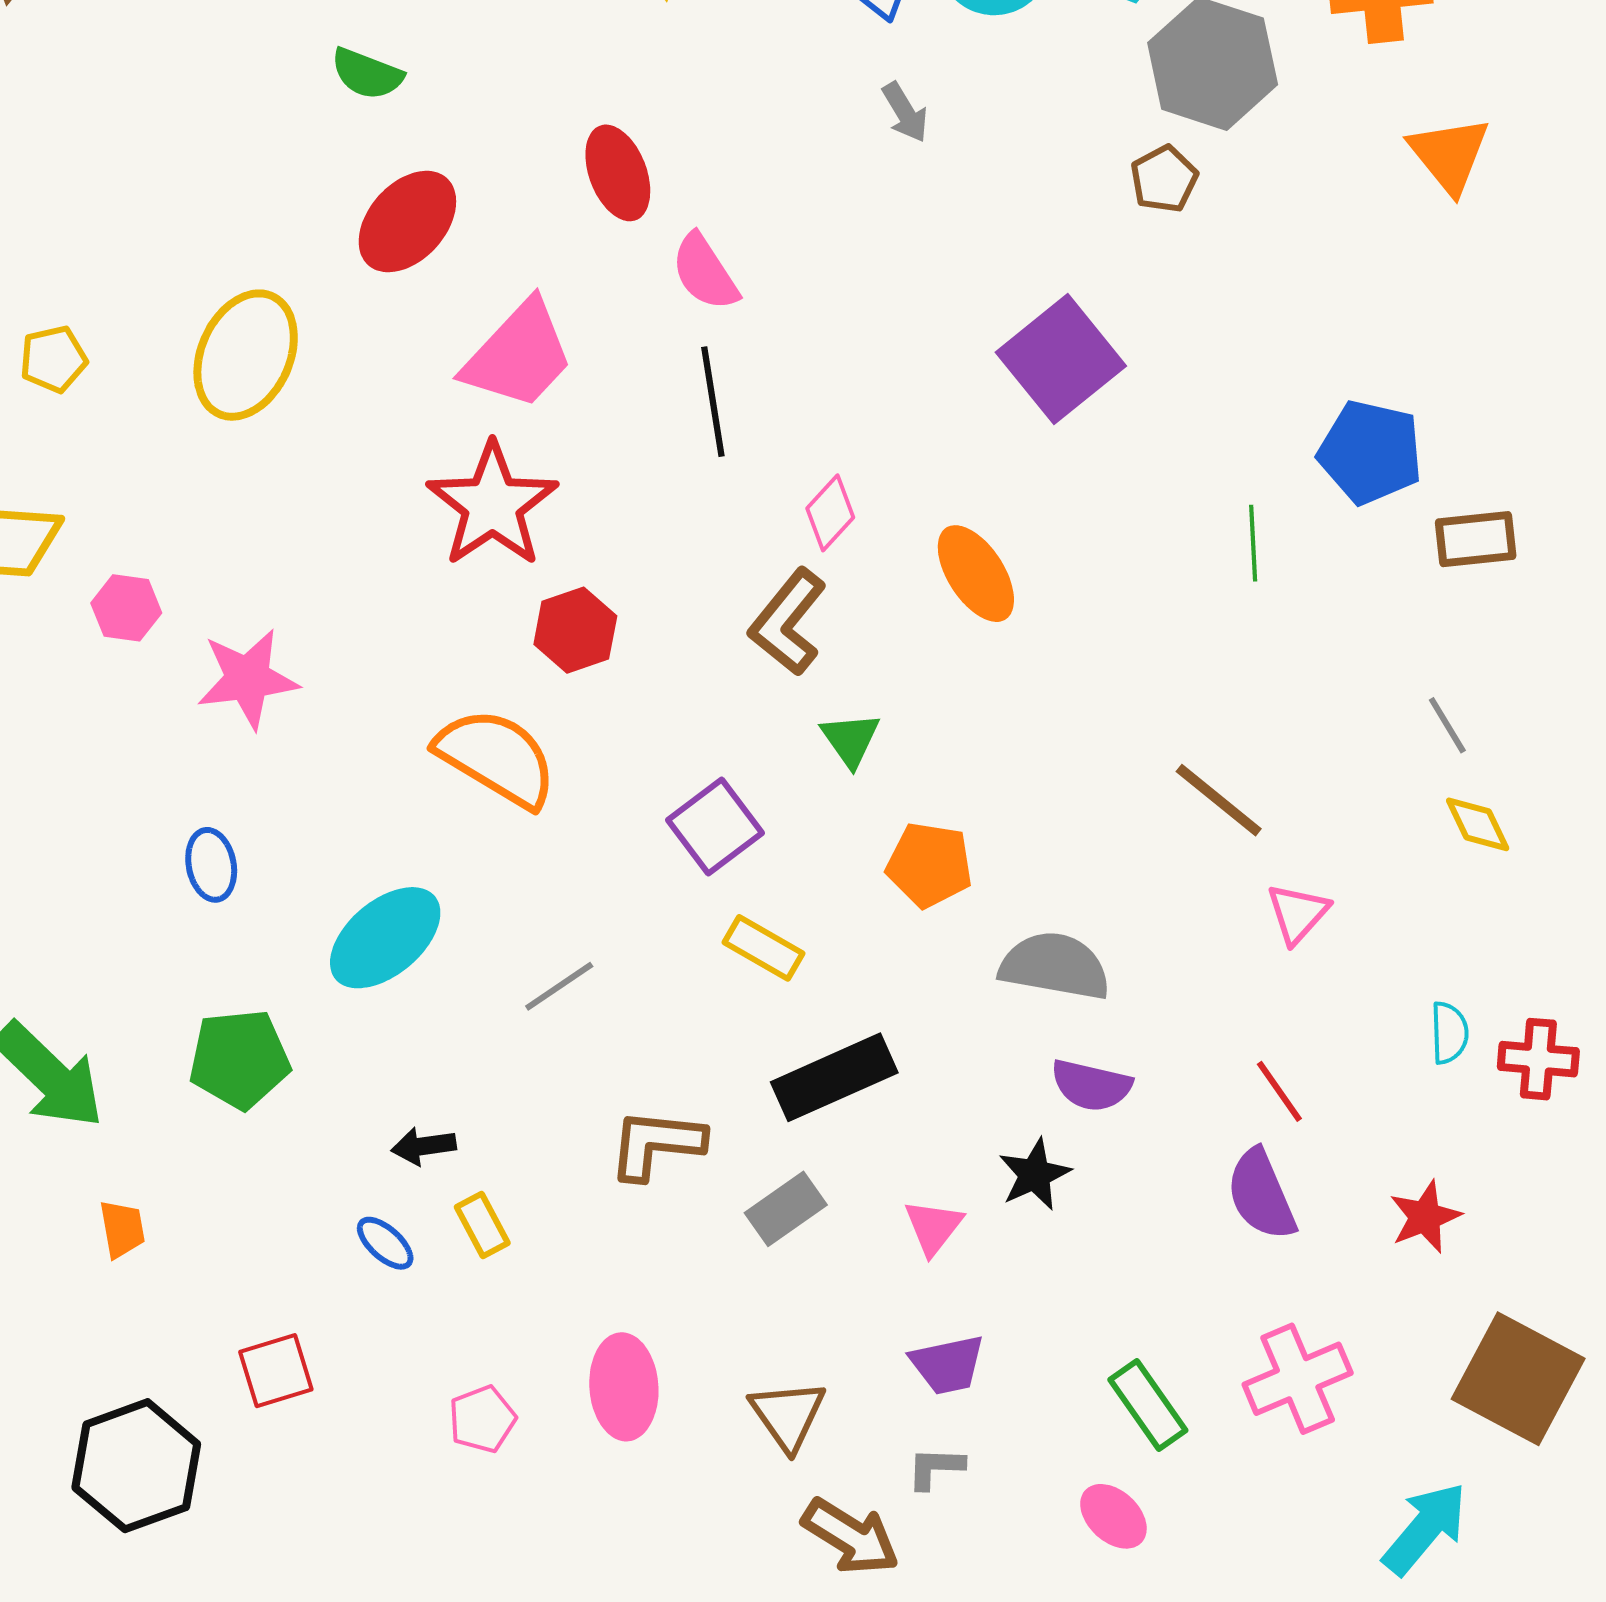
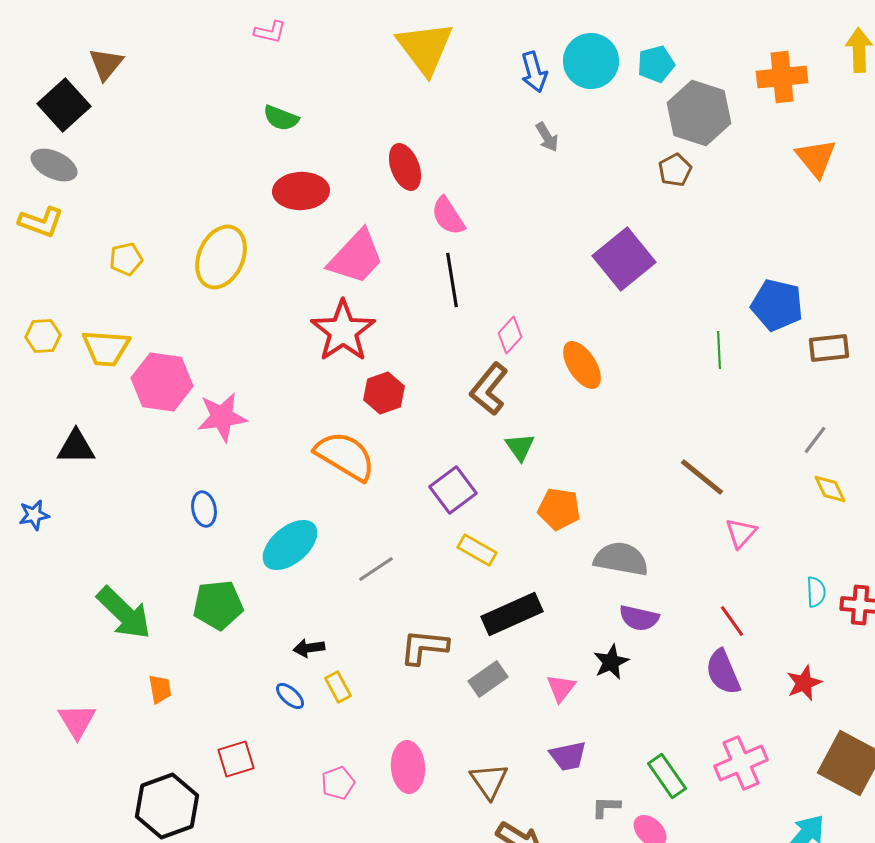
red ellipse: (407, 222) -> (301, 191), turned 46
pink hexagon: (126, 608) -> (162, 382), size x1.8
gray line: (1447, 725) -> (815, 440), turned 68
gray L-shape: (935, 1468) -> (606, 807), moved

